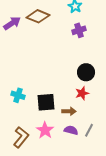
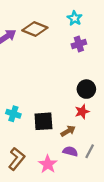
brown arrow: (69, 111) -> (68, 131), turned -32
pink star: (45, 130) -> (48, 164), moved

